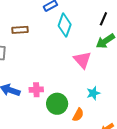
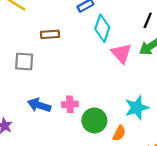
pink triangle: (82, 60) -> (121, 53), moved
cyan star: (93, 93) -> (137, 108), size x1.5

